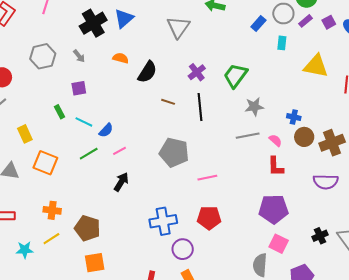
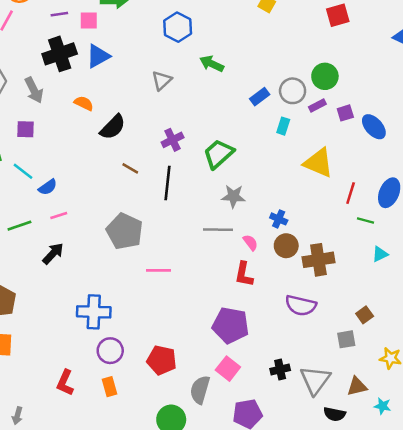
gray triangle: (178, 27) -> (162, 80), size x0.7
gray arrow: (79, 56) -> (34, 90), size x1.5
green line: (89, 154) -> (19, 226), moved
red pentagon: (209, 218) -> (162, 360), moved

